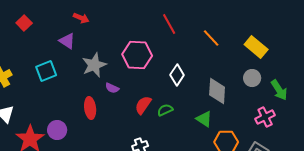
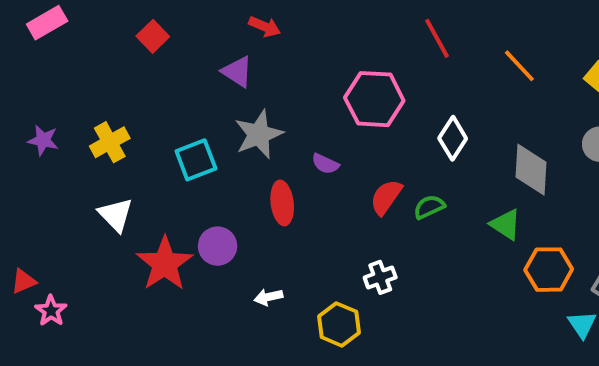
gray star: (94, 65) -> (259, 134), moved
cyan square: (46, 71) -> (196, 160), moved

